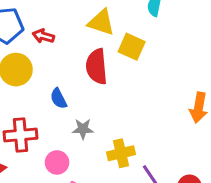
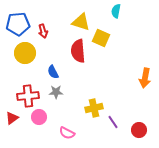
red arrow: (43, 36) -> (43, 31), turned -120
gray star: (83, 129) -> (56, 92), moved
pink circle: (57, 162) -> (39, 117), moved

